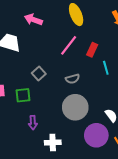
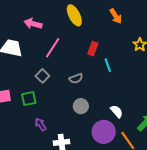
pink line: (69, 45) -> (53, 48), moved
gray circle: (75, 107) -> (81, 106), size x0.6
purple arrow: (33, 123) -> (41, 124), turned 152

